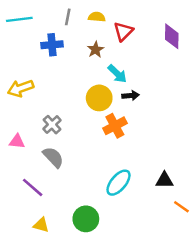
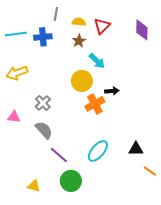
yellow semicircle: (97, 17) -> (79, 22), moved
cyan line: (19, 19) -> (16, 34), moved
black arrow: (131, 96) -> (112, 91), moved
purple line: (33, 187) -> (59, 155), moved

